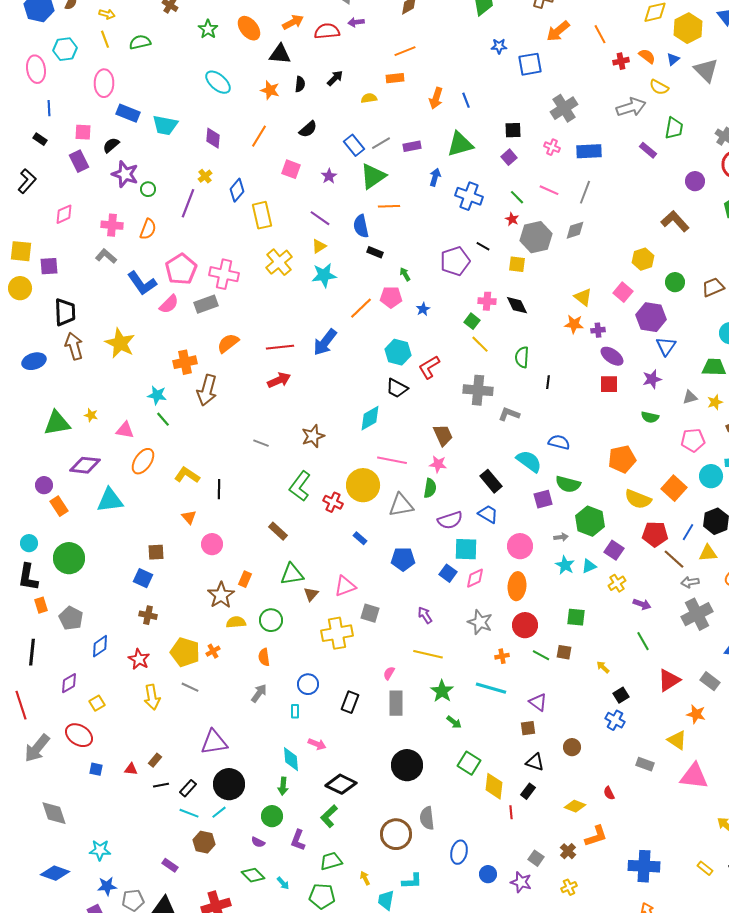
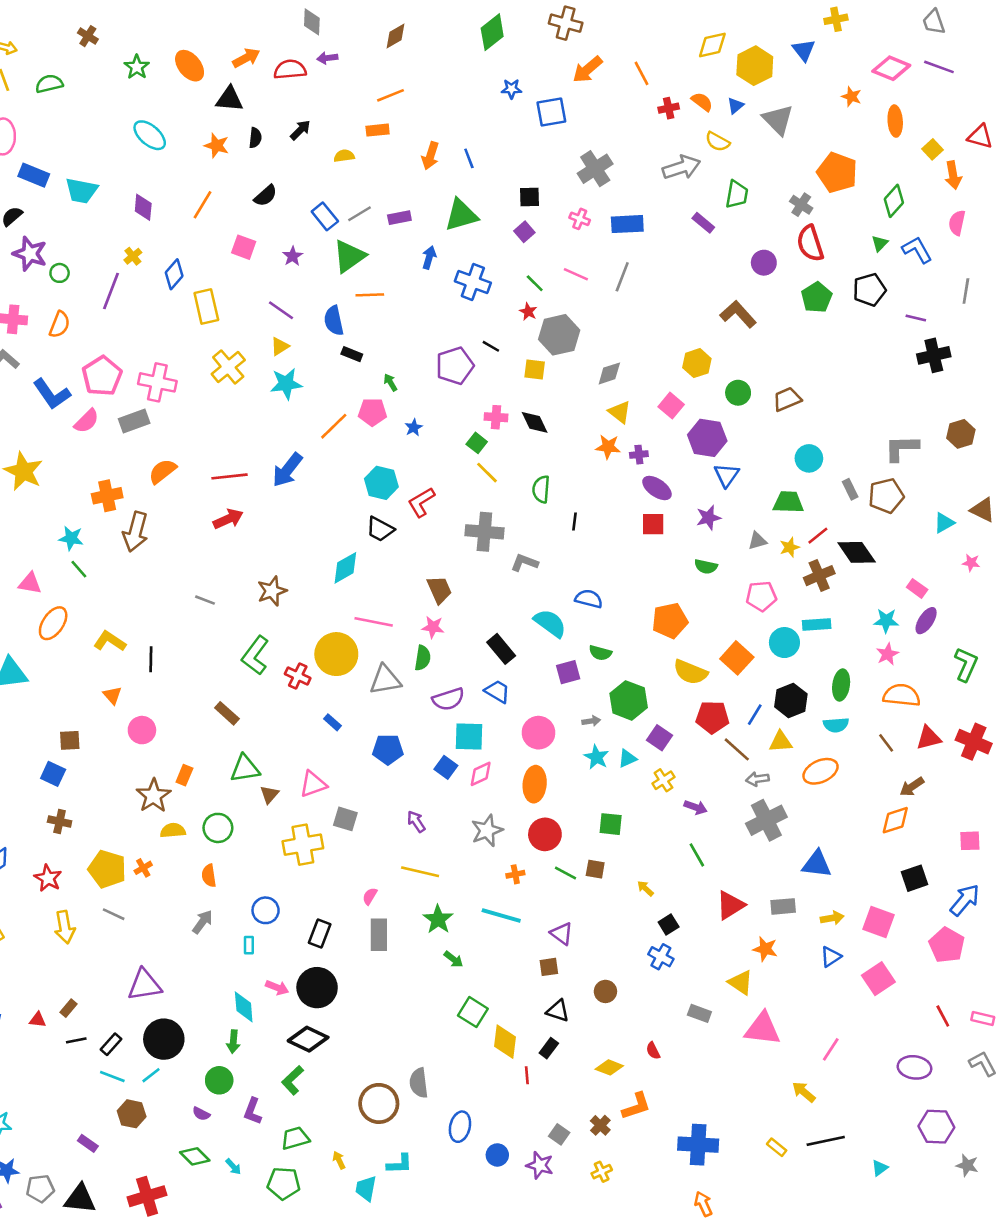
gray diamond: (575, 230) -> (609, 373), moved
green semicircle: (568, 484) -> (600, 653), size x0.7
gray star: (480, 622) -> (487, 831), turned 30
gray rectangle: (710, 681) -> (783, 906), turned -42
black circle: (407, 765) -> (317, 988), moved

